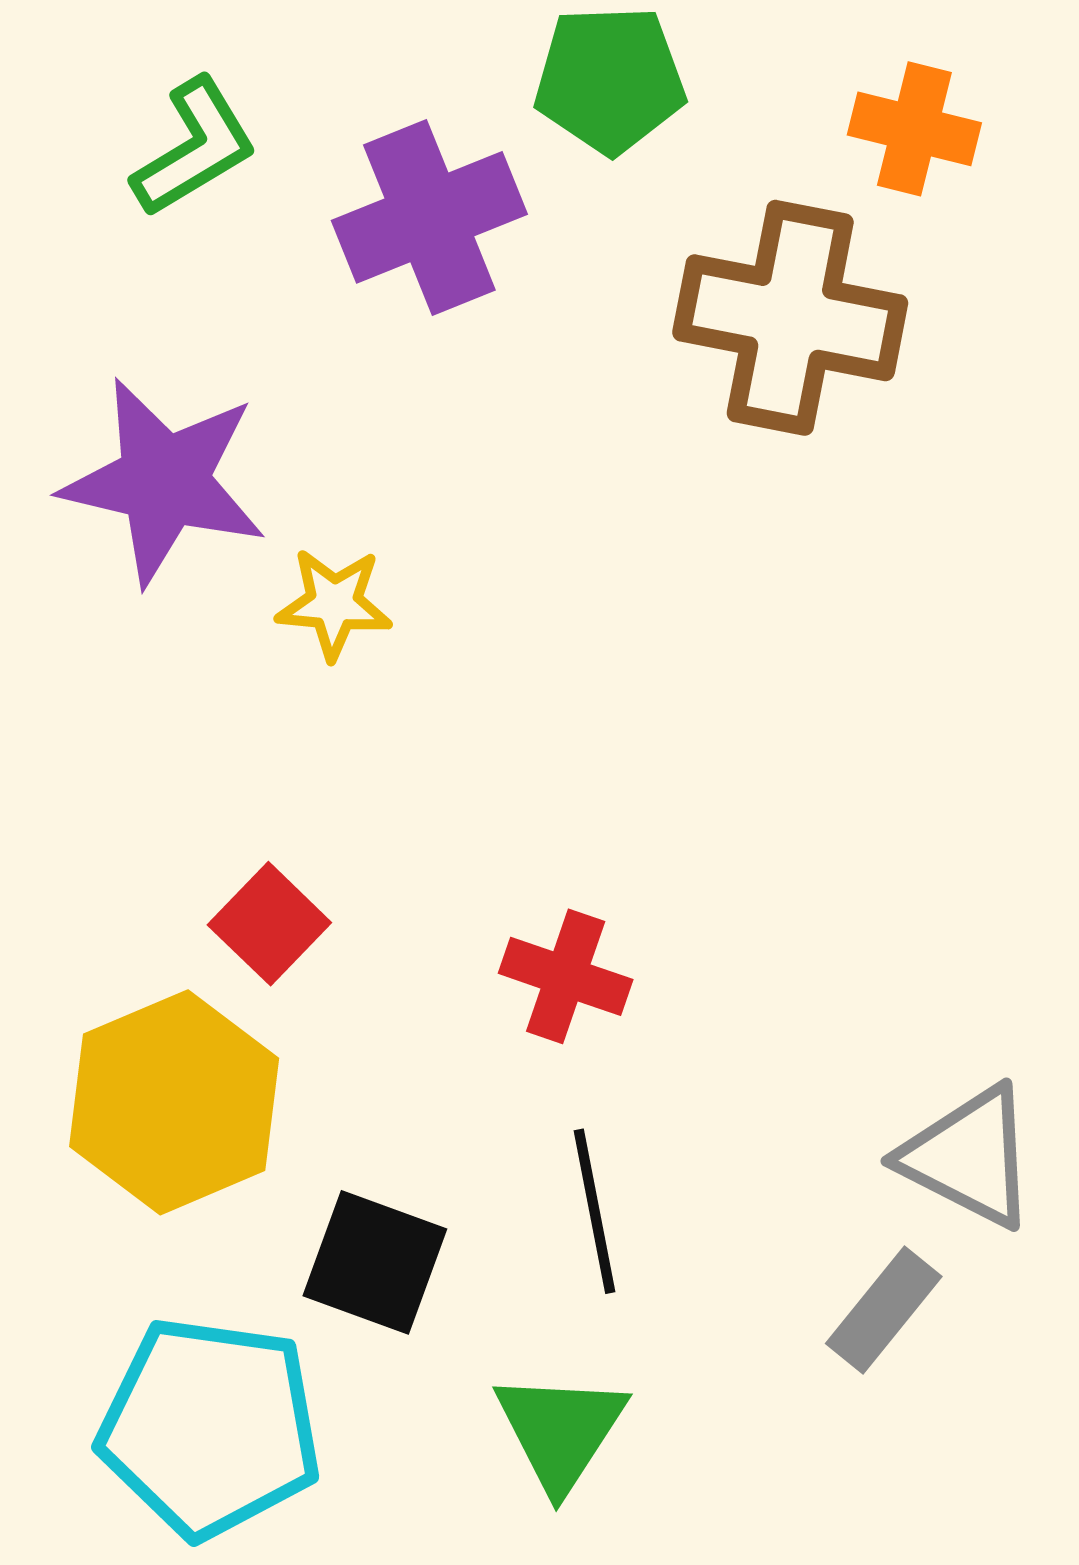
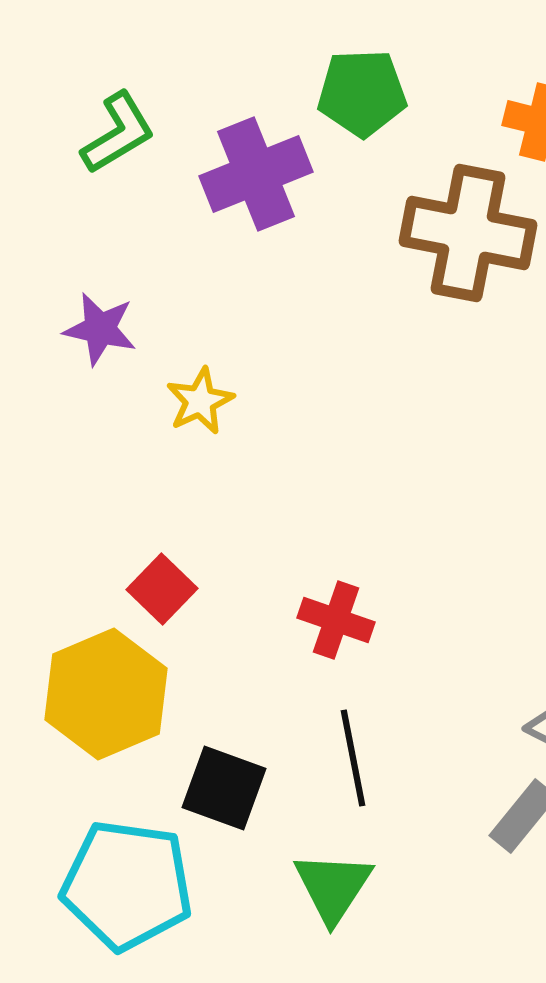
purple star: (164, 481) -> (100, 329), size x0.6
yellow star: (334, 604) -> (200, 401), turned -30

